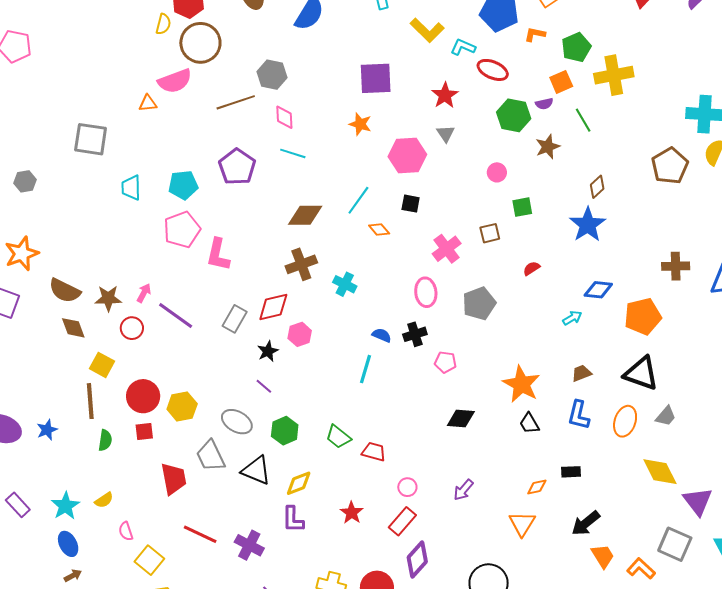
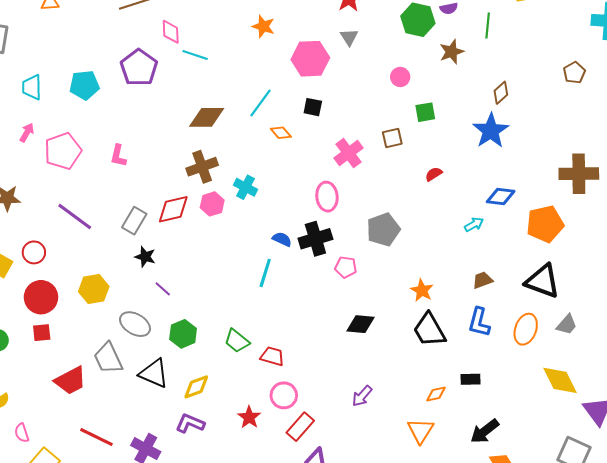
pink diamond: (284, 117) -> (171, 32), moved
green line: (583, 120) -> (488, 26), turned 35
brown pentagon: (670, 166) -> (574, 73), size x0.6
pink pentagon: (182, 230) -> (63, 151), moved
pink L-shape: (218, 255) -> (118, 156), size x0.7
brown cross: (676, 266) -> (579, 174), size x1.4
pink arrow: (144, 293) -> (27, 133), moved
gray pentagon: (479, 304) -> (383, 230), moved
red circle: (132, 328) -> (34, 252), moved
pink hexagon: (300, 334) -> (212, 204), moved
black cross: (415, 334) -> (315, 239), size x1.4
black star: (268, 351) -> (145, 257), moved, turned -30
orange star: (521, 384) -> (422, 290), size x0.6
yellow hexagon: (182, 407) -> (94, 289), moved
black trapezoid: (529, 423) -> (429, 330), size x1.6
red trapezoid: (174, 479) -> (71, 381), turned 72
pink circle: (407, 487) -> (284, 395), moved, size x1.4
purple L-shape: (293, 519) -> (190, 423), turned 112

